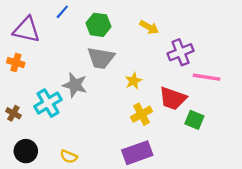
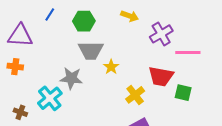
yellow star: (133, 81) -> (111, 67), moved

